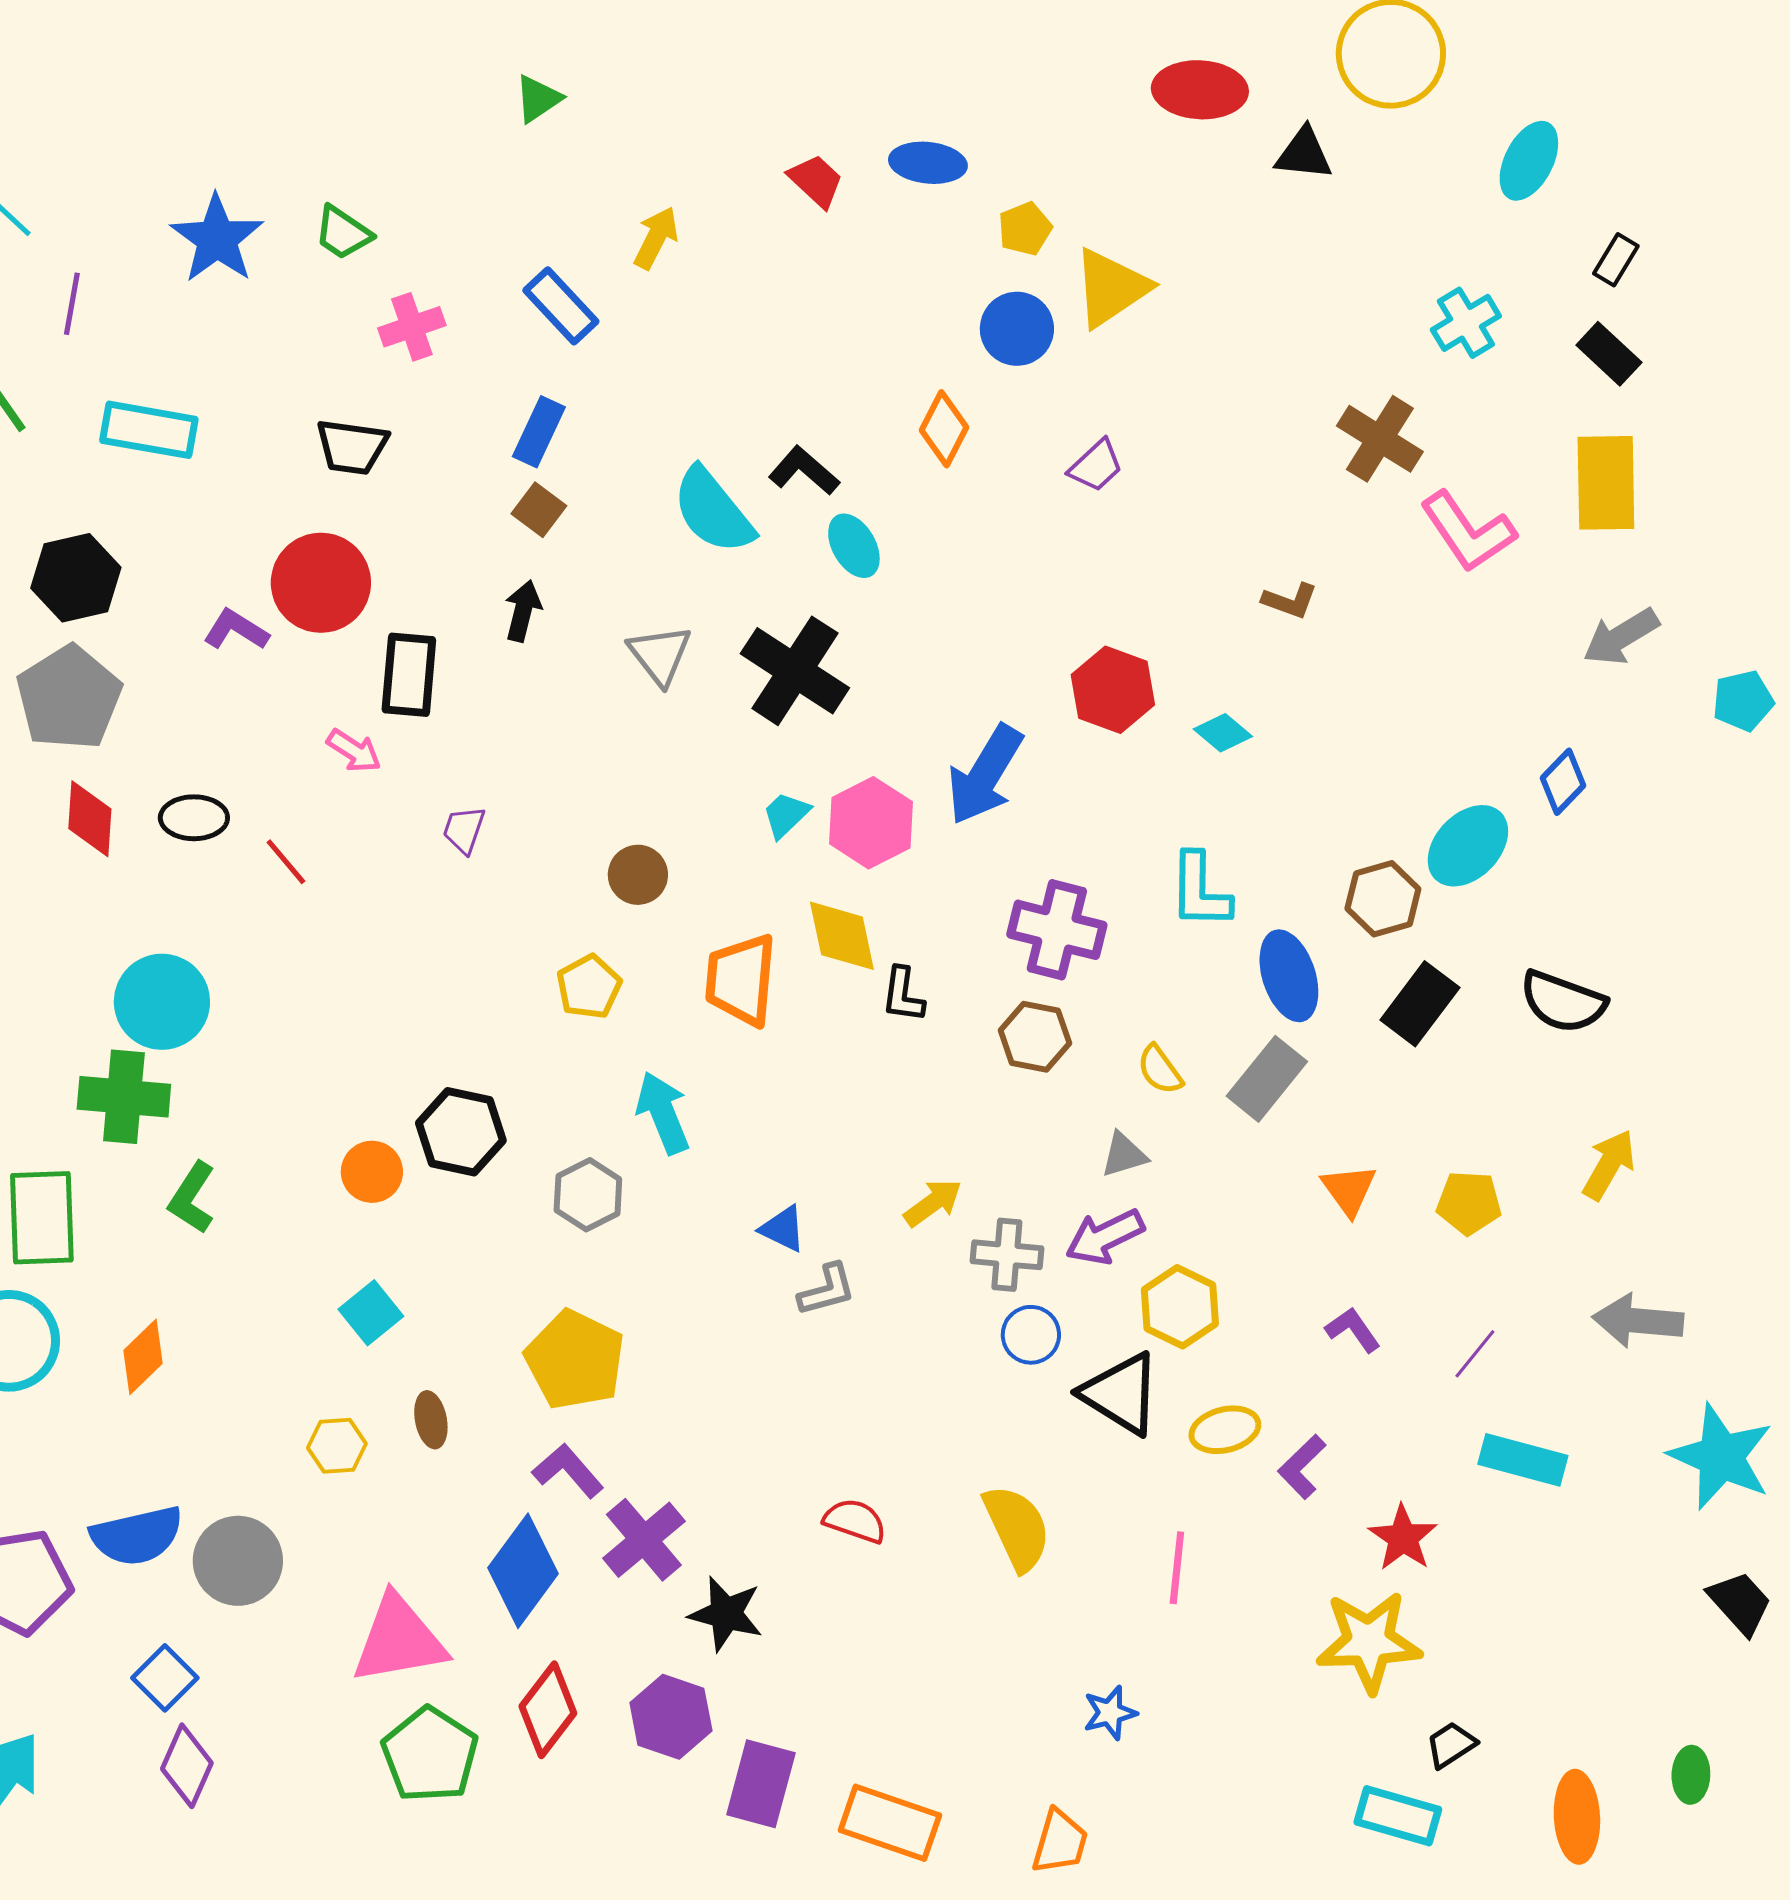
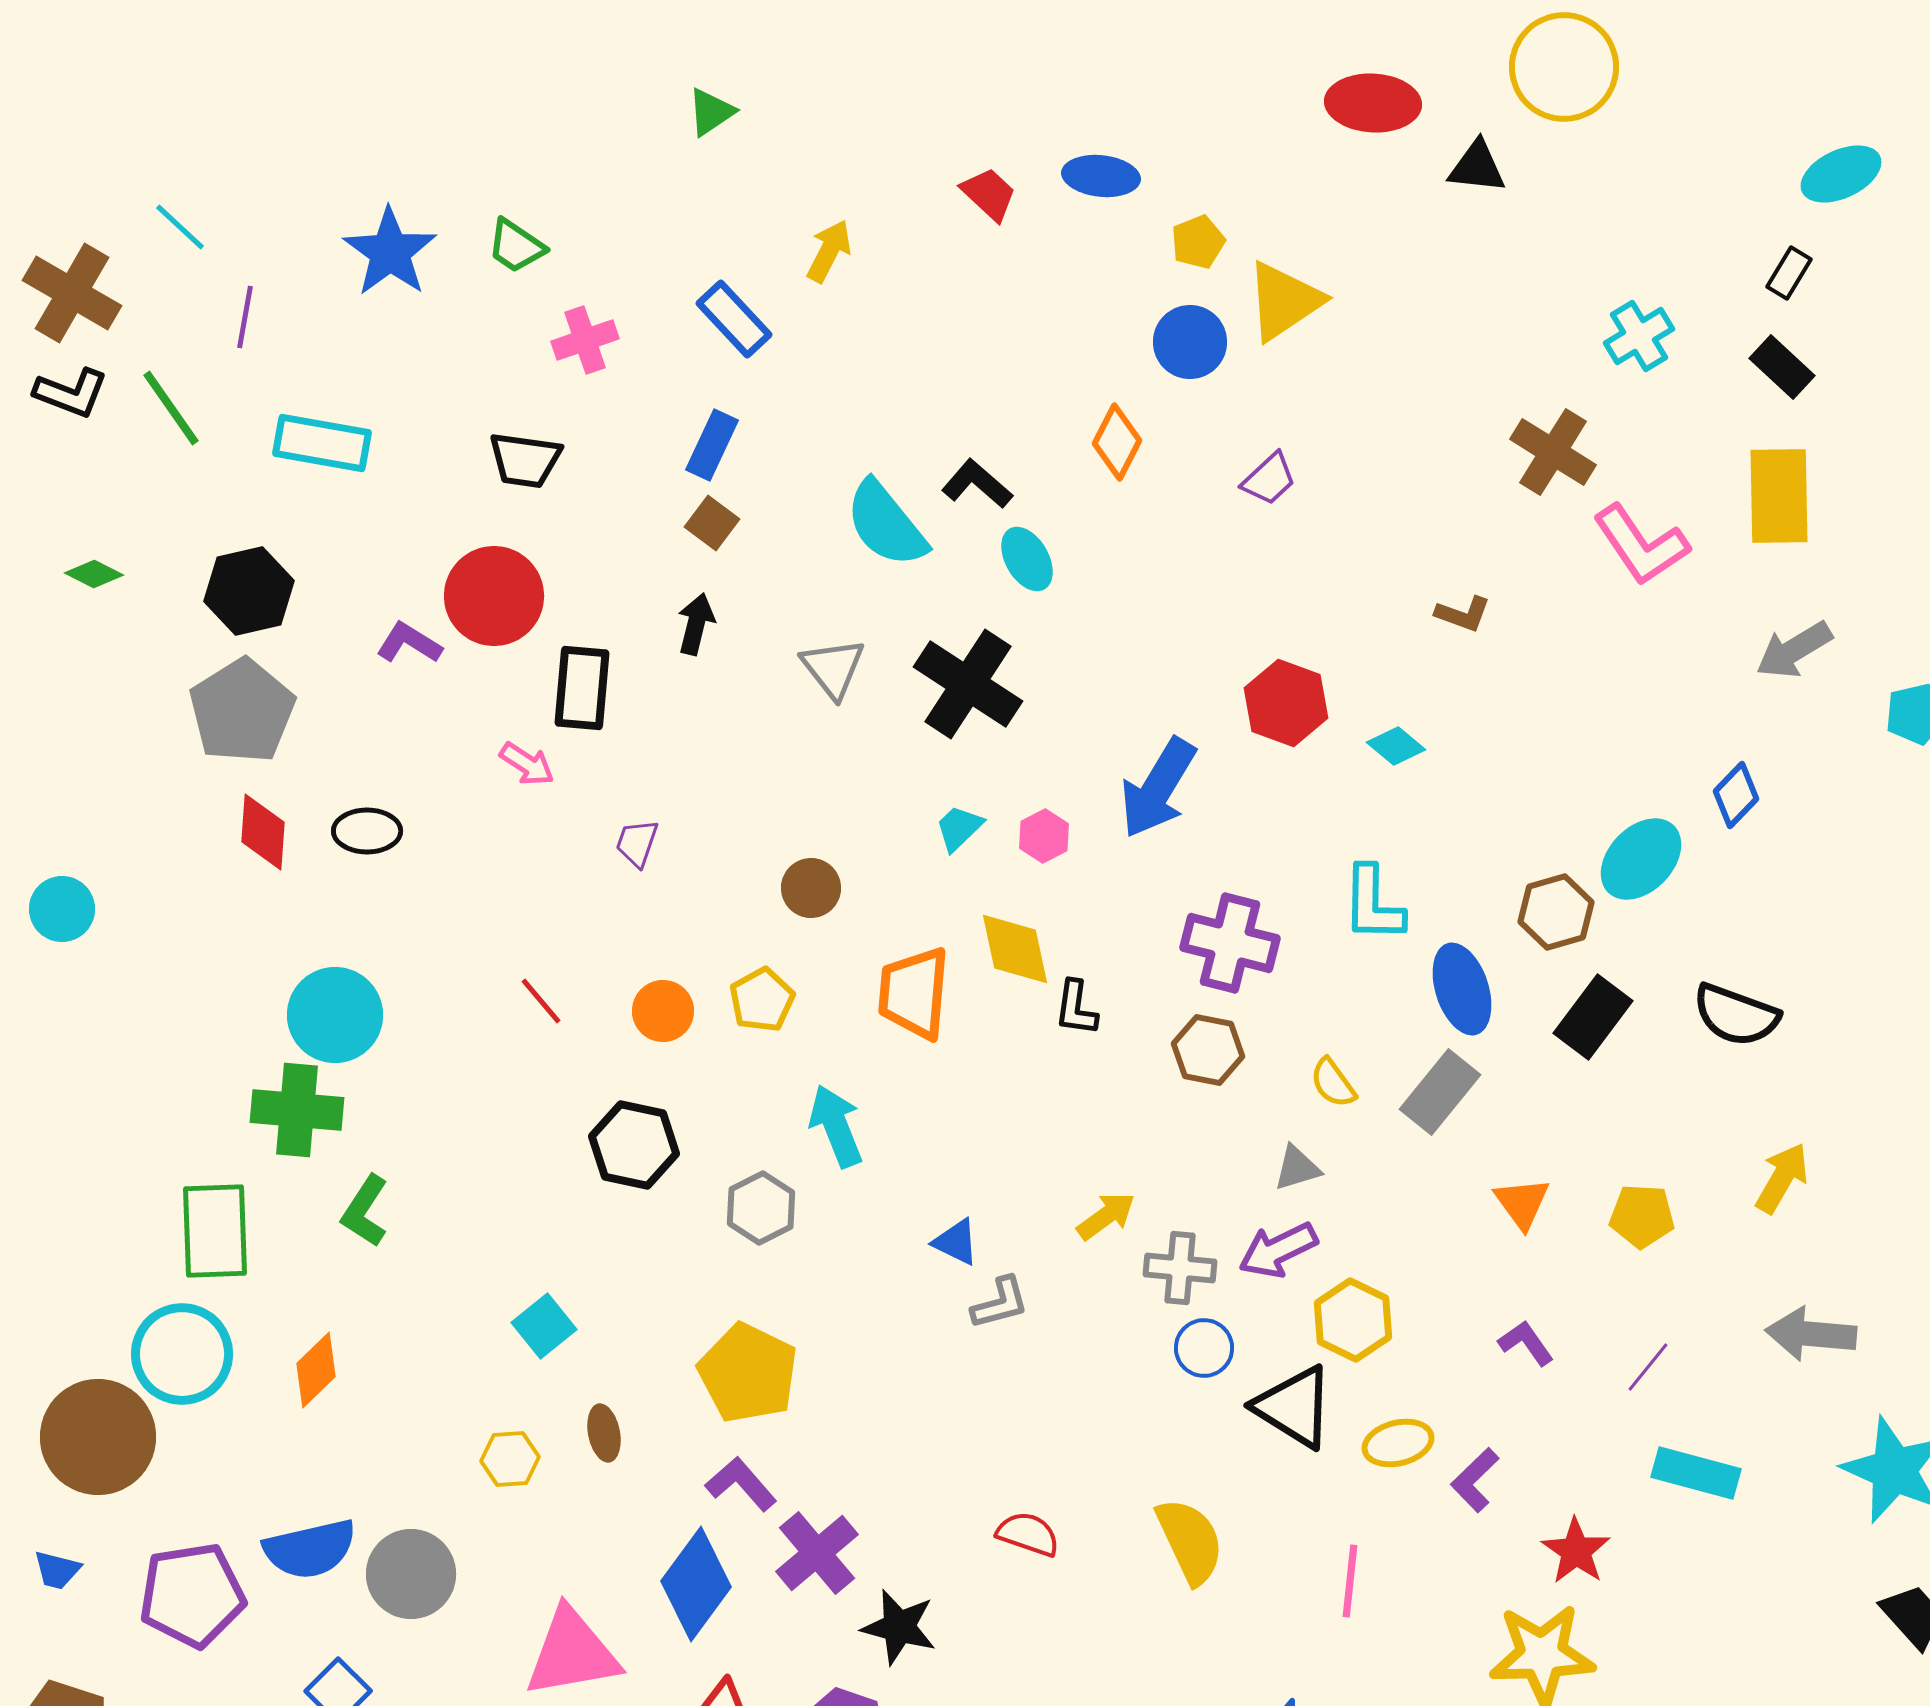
cyan ellipse: (1529, 161) -> (1841, 174), moved, turned 38
pink hexagon: (871, 823) -> (1044, 836), size x0.6
red line: (286, 862) -> (541, 1001), moved
orange circle: (372, 1172) -> (663, 1011), moved

